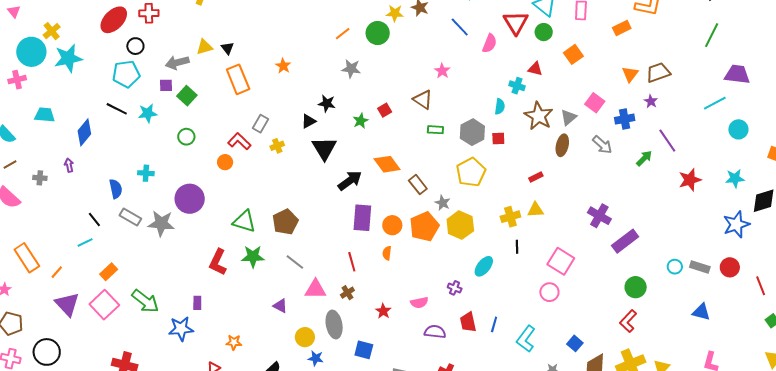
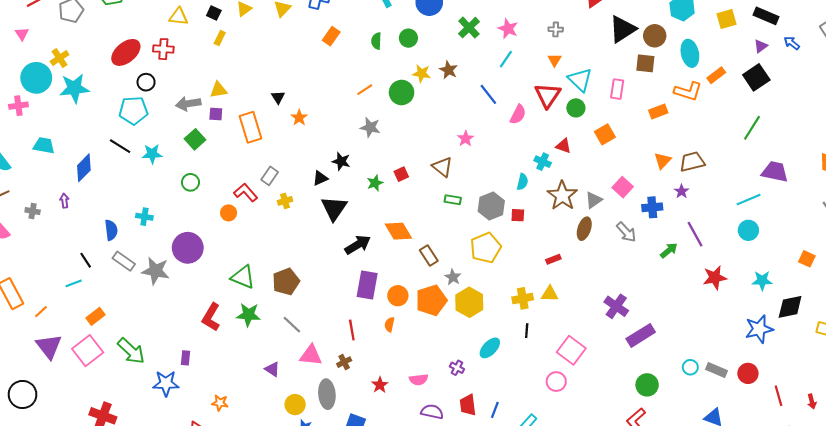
black triangle: (227, 48) -> (278, 97), moved
purple square: (166, 85) -> (216, 114), moved
cyan circle: (738, 129) -> (748, 230), moved

